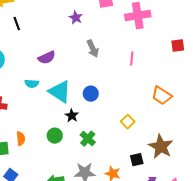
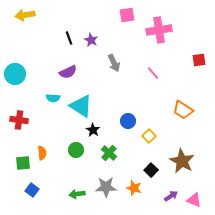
purple star: (76, 18) -> (91, 40), moved
black line: (17, 24) -> (69, 38), moved
pink line: (132, 59) -> (153, 73), turned -48
blue circle: (91, 94) -> (128, 121), moved
black square: (137, 160) -> (151, 170), moved, turned -32

